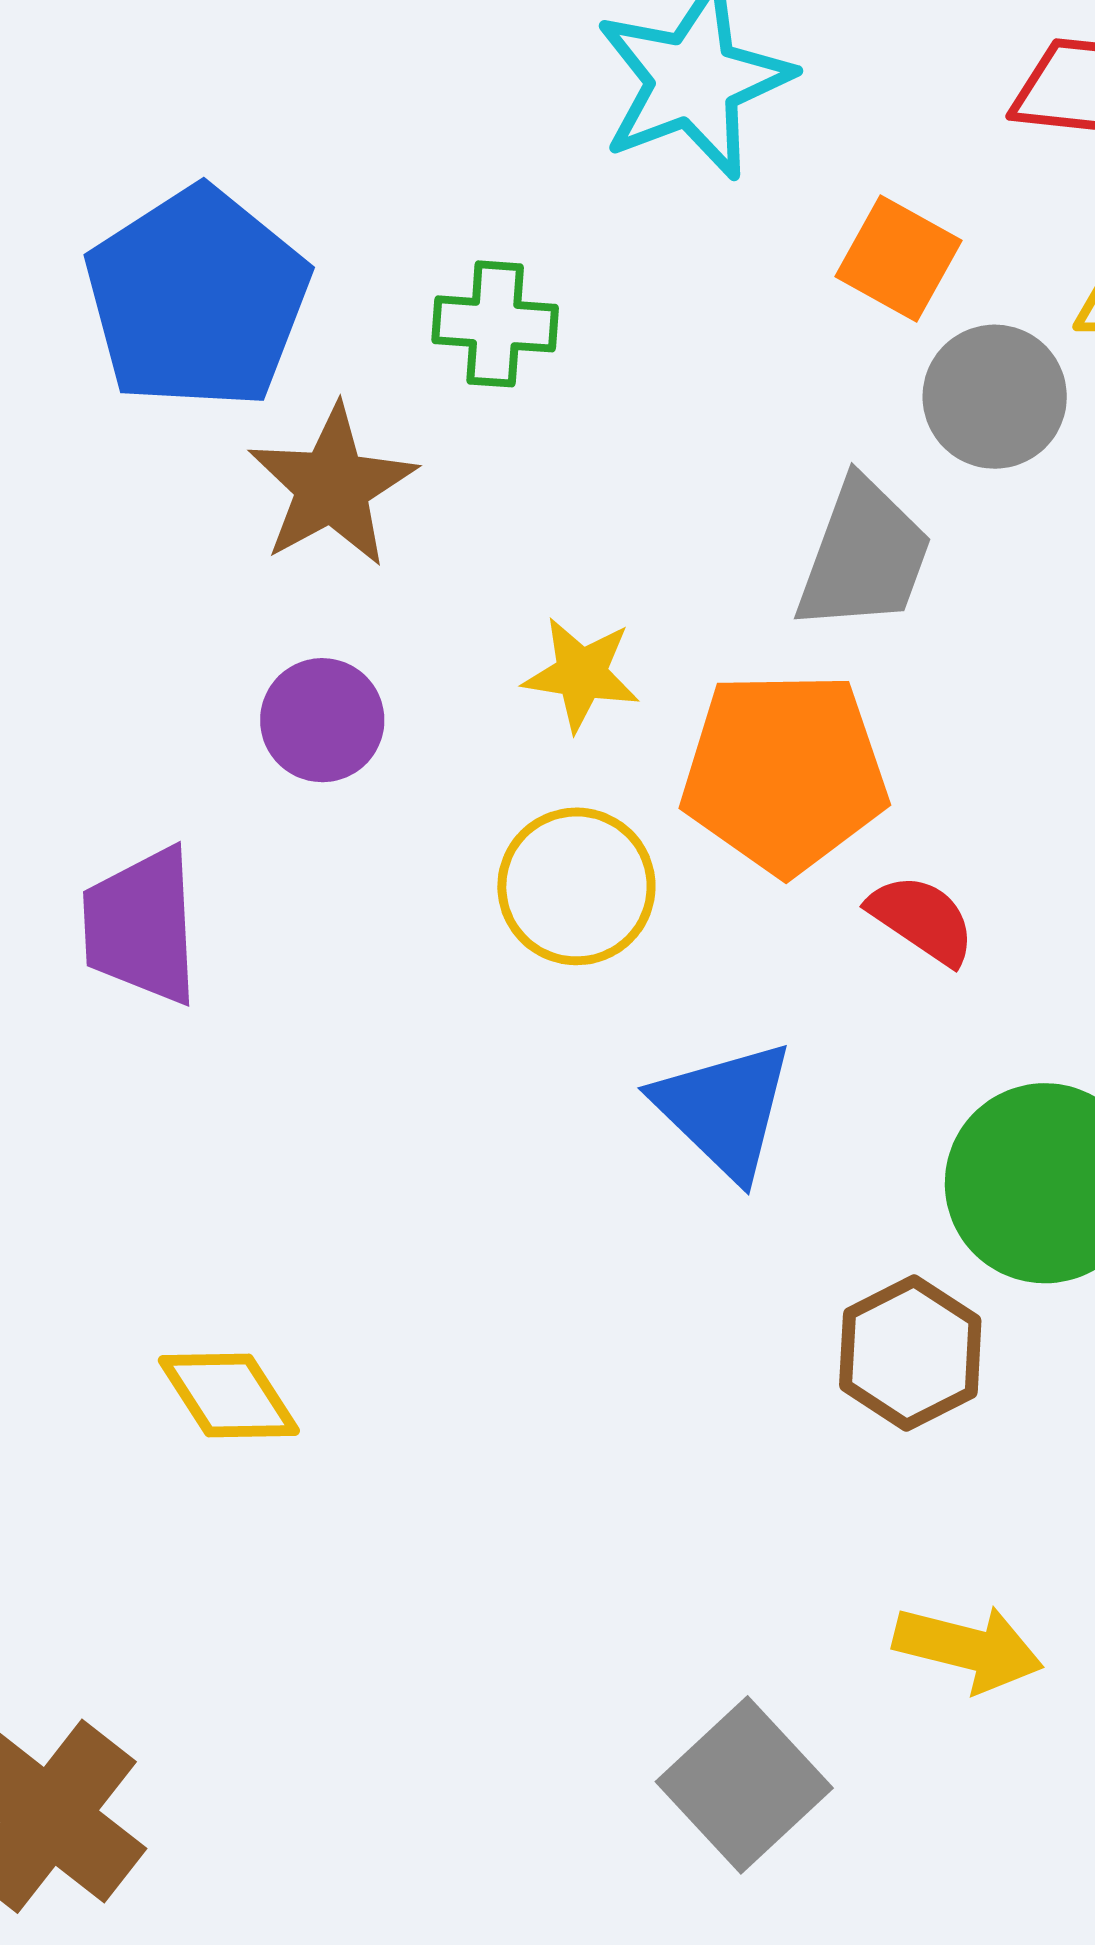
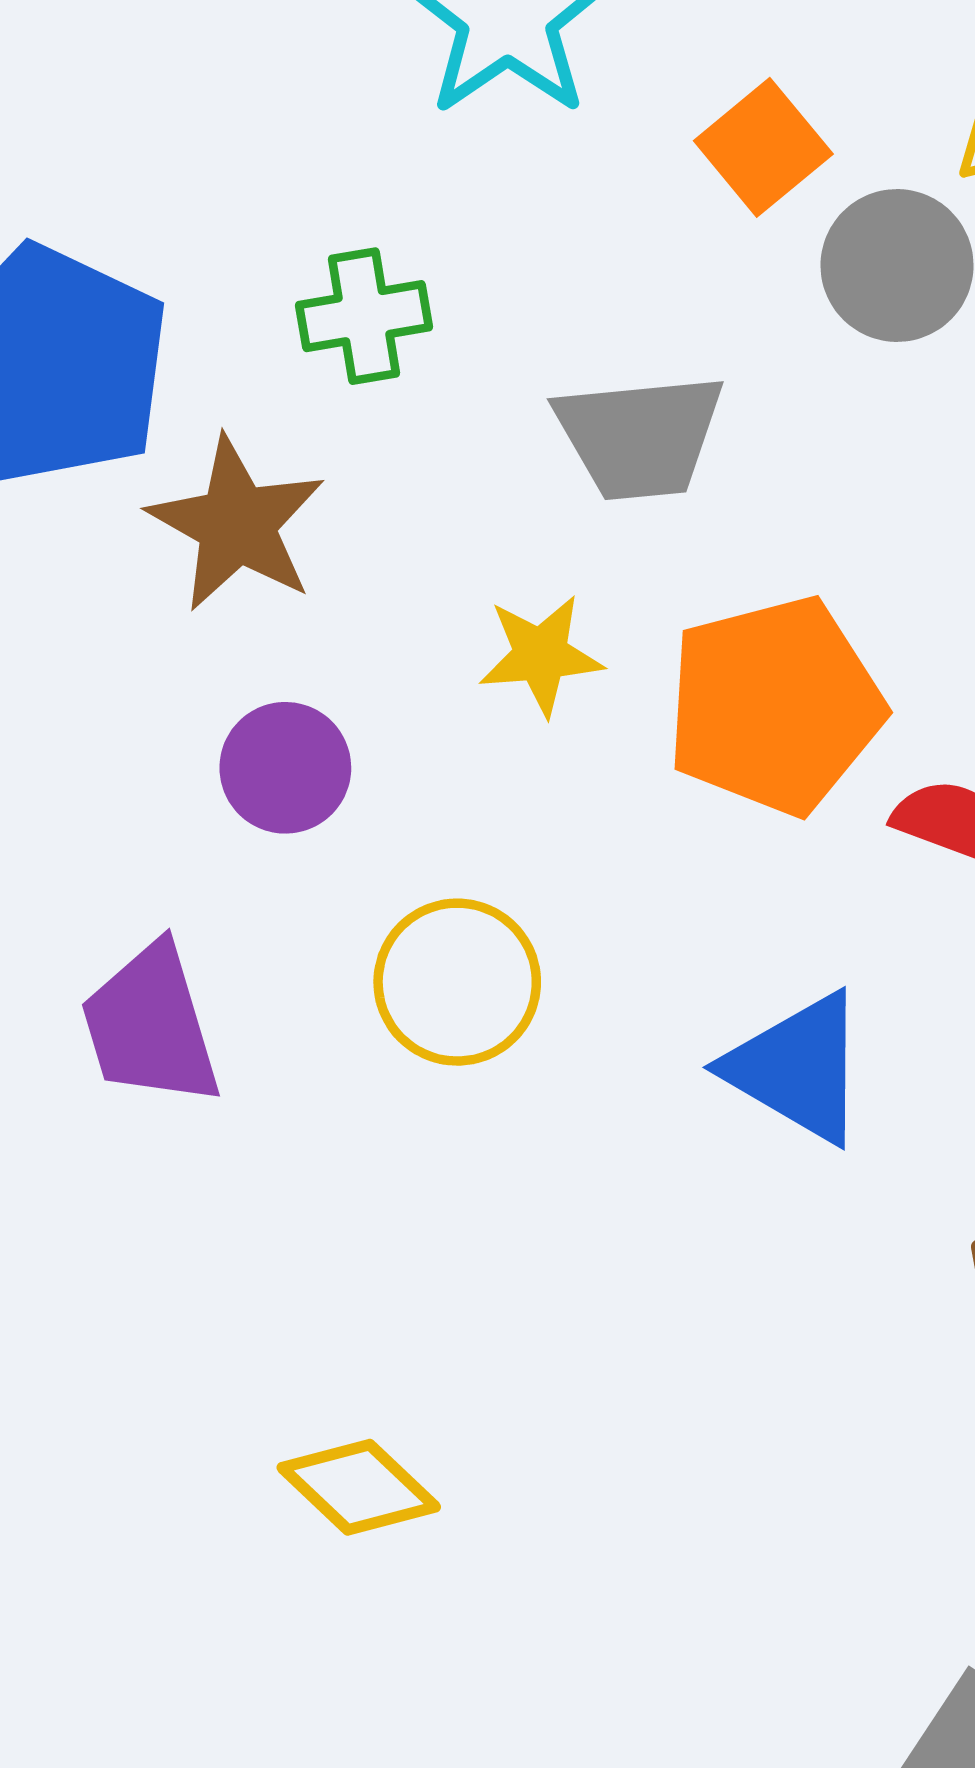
orange square: (899, 259) -> (763, 147), turned 35
gray trapezoid: (864, 556) -> (640, 436), moved, turned 78
yellow circle: (576, 886) -> (457, 982), moved

